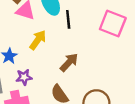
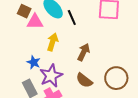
purple star: (24, 77) -> (51, 76), size x1.6

